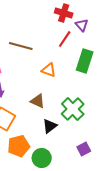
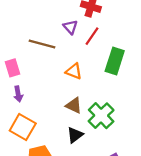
purple triangle: (82, 25) -> (70, 27), moved
brown triangle: (38, 101) -> (74, 105), moved

